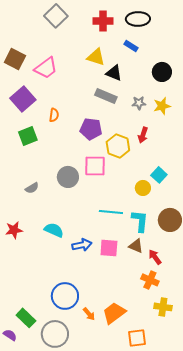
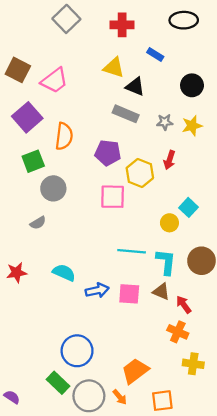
black ellipse: (138, 19) -> (184, 20), moved
orange semicircle: (54, 115) -> (64, 136), size x1.6
gray circle: (68, 177) -> (53, 188), moved
orange arrow: (89, 314) -> (120, 397), moved
green rectangle: (26, 318) -> (58, 383), moved
gray circle: (55, 334) -> (89, 396), moved

